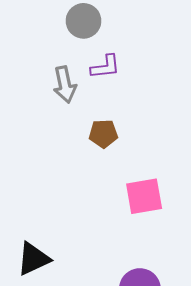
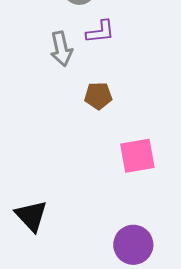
black triangle: (33, 259) -> (31, 216), turned -48

